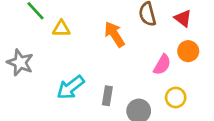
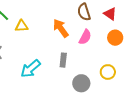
pink semicircle: (162, 65) -> (85, 37), moved
gray rectangle: (107, 96) -> (63, 60), moved

